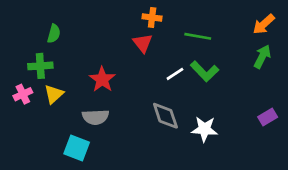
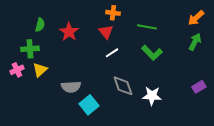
white line: (175, 74) -> (112, 53), moved
red star: (102, 79) -> (69, 32), moved
cyan square: (77, 148) -> (89, 105), moved, turned 30

